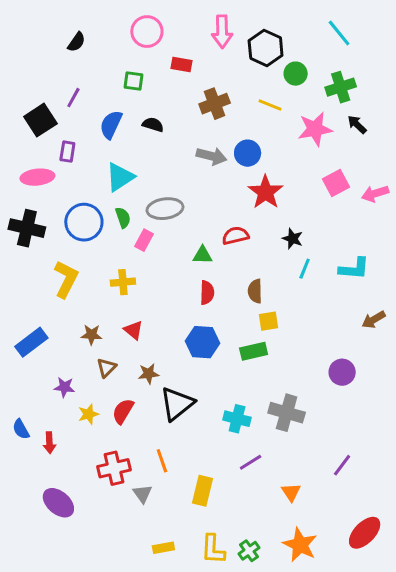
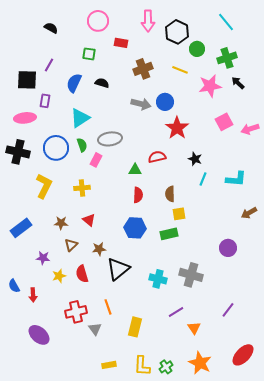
black semicircle: (76, 42) -> (51, 28), turned -96
black square: (40, 120) -> (27, 80), turned 35
red semicircle: (123, 411) -> (82, 274), turned -48
purple line: (251, 462) -> (176, 312), moved

